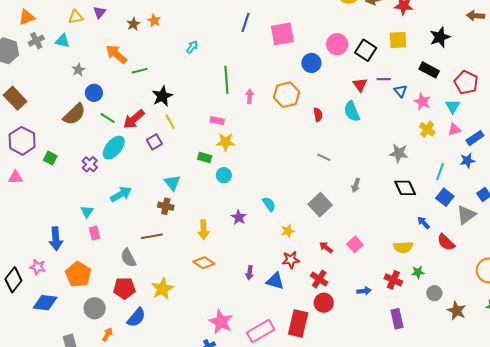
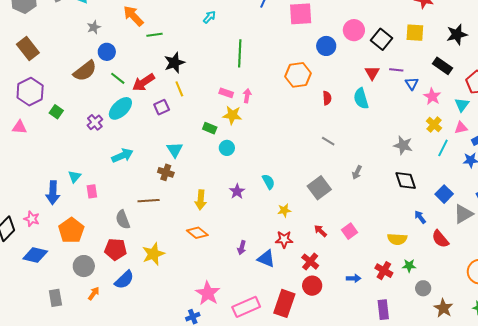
pink arrow: (250, 96) -> (247, 96), moved
cyan line: (440, 171) -> (443, 148), moved
cyan triangle: (87, 212) -> (75, 177), moved

